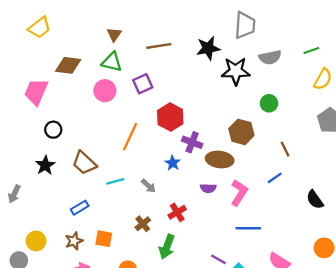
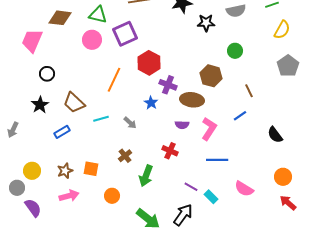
black star: (236, 71) -> (206, 23), size x0.7
purple square: (143, 84) -> (125, 34), size x1.4
blue rectangle: (80, 208) -> (62, 132), moved
red cross: (177, 212) -> (170, 151), moved, turned -35

